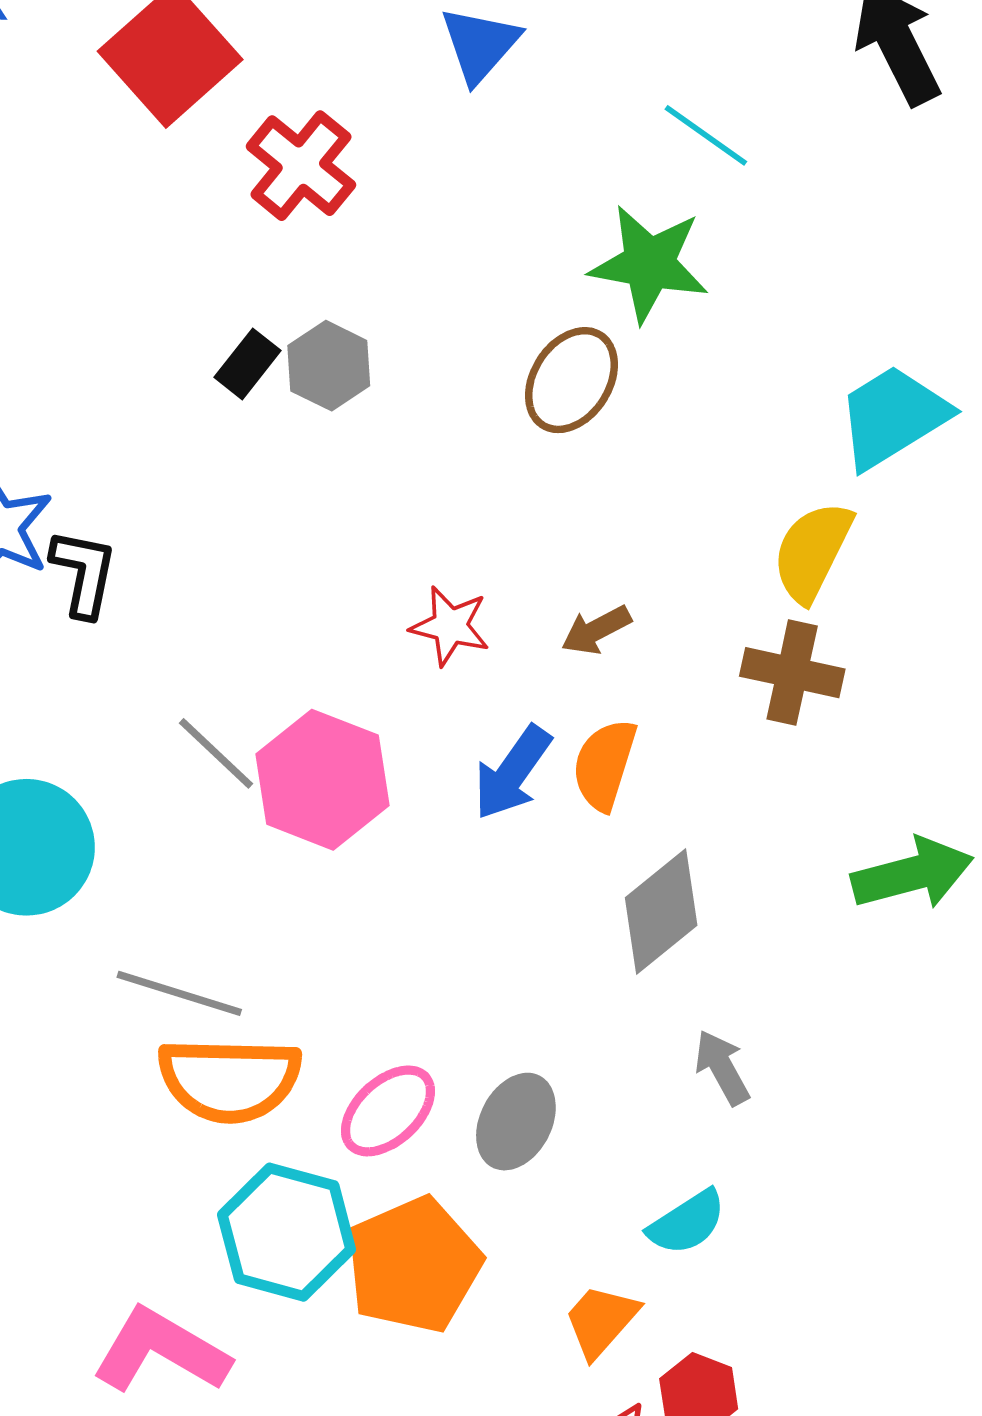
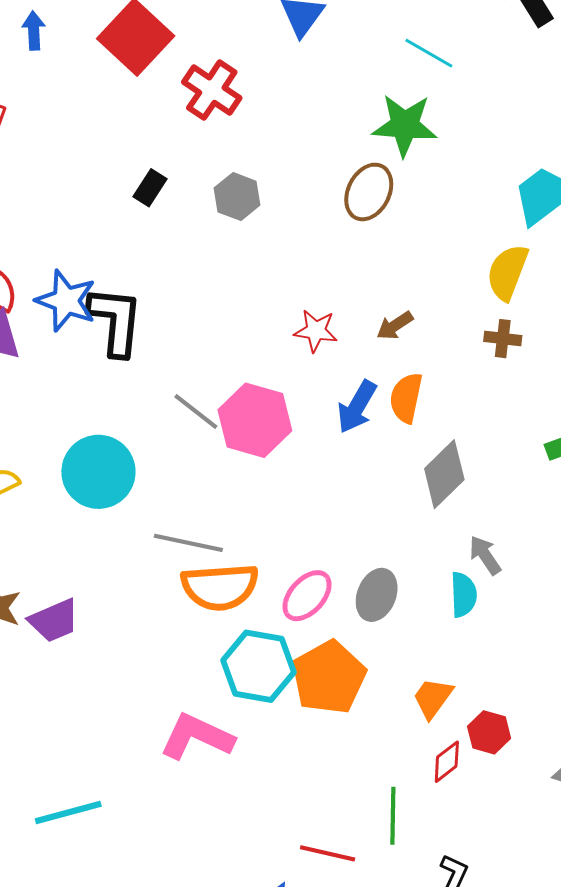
black rectangle: (247, 364) -> (150, 188), moved
black L-shape: (84, 573) -> (115, 321), size x1.5
brown cross: (792, 673) -> (503, 339), size x0.7
cyan semicircle: (687, 1222) -> (463, 595), moved, turned -54

